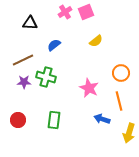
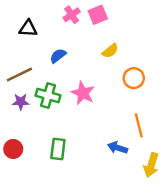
orange circle: (121, 73) -> (134, 78), moved
pink star: (89, 88) -> (83, 93), moved

